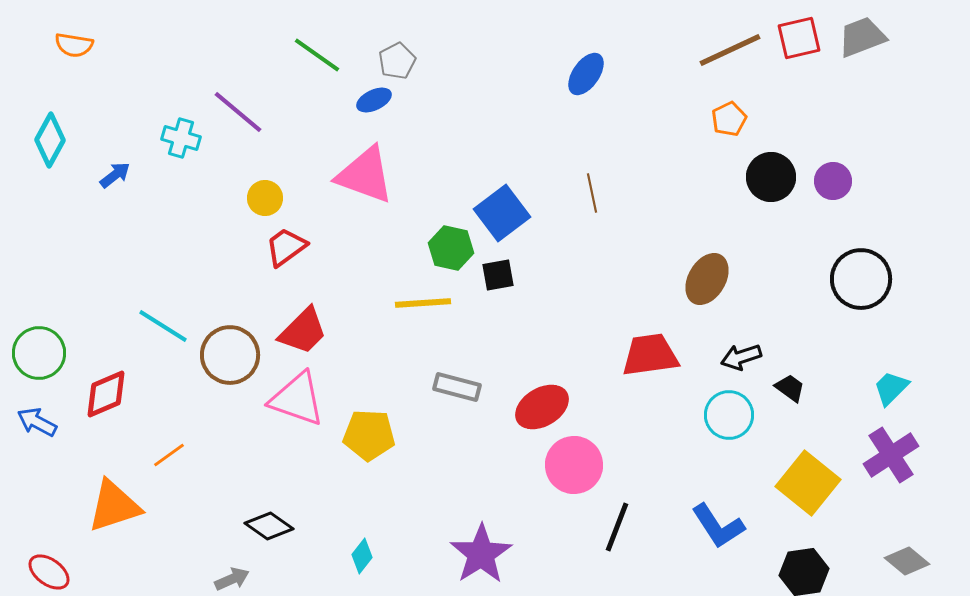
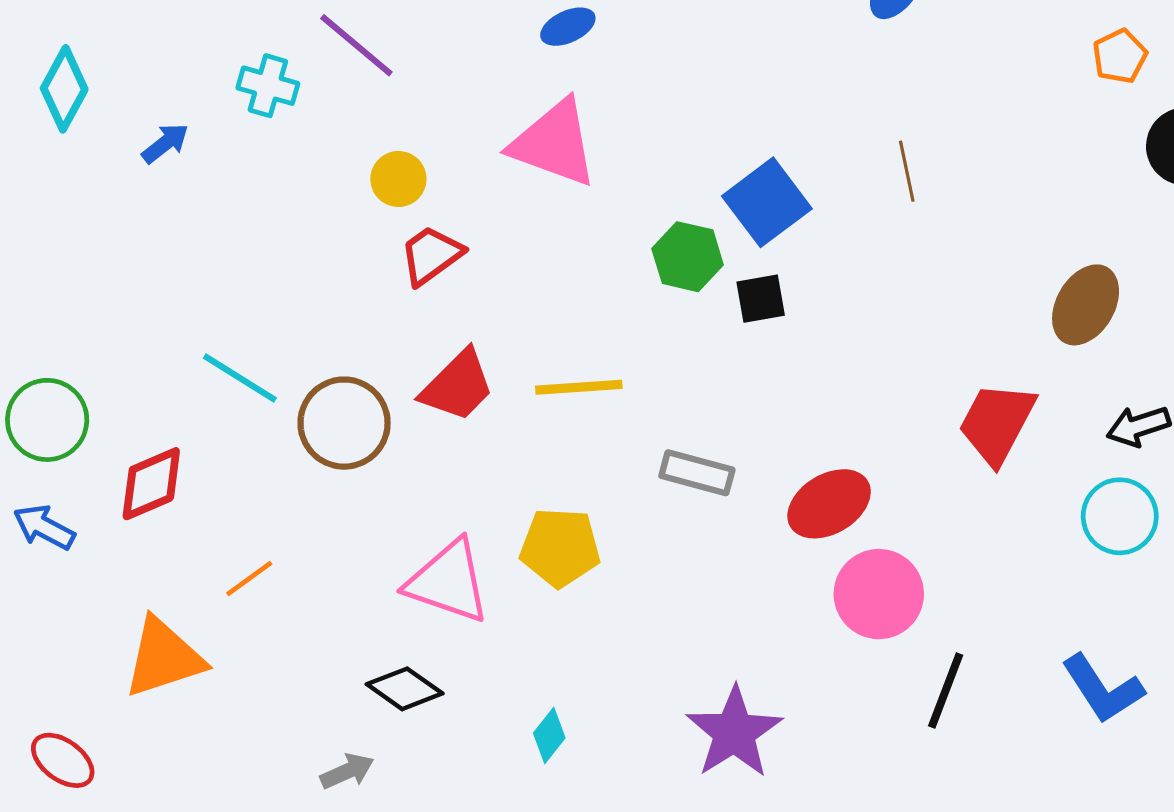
yellow line: (423, 303) -> (579, 387), moved
red trapezoid: (650, 355) -> (997, 423), turned -54
pink triangle: (297, 399) -> (448, 582), moved

